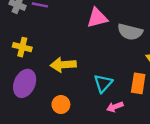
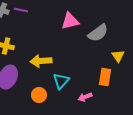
gray semicircle: (130, 32) -> (98, 33), turned -50
cyan triangle: (103, 83) -> (61, 81), moved

